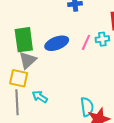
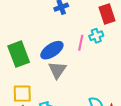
gray triangle: (28, 60) -> (57, 70), moved

